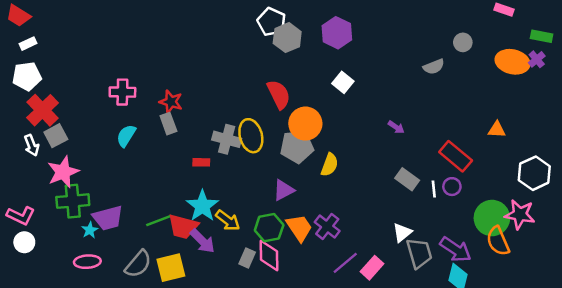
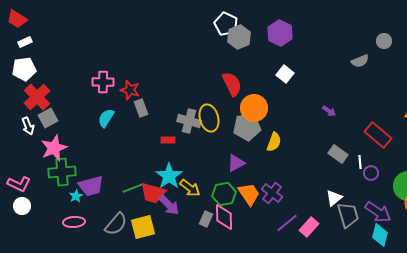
red star: (171, 102) -> (130, 90), moved
purple circle: (452, 187) -> (371, 173), moved

